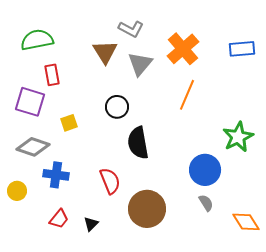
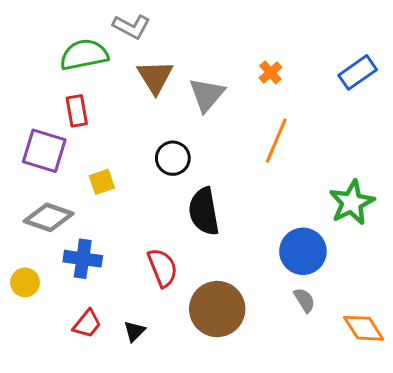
gray L-shape: (131, 29) -> (131, 27), moved
green semicircle: (37, 40) -> (84, 55), moved
orange cross: (183, 49) -> (270, 72), size x0.5
blue rectangle: (242, 49) -> (358, 72), turned -30

